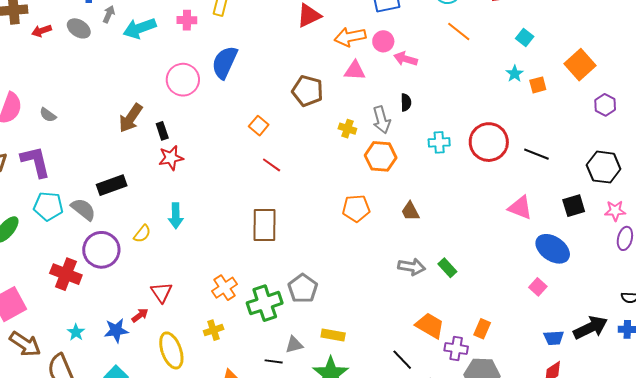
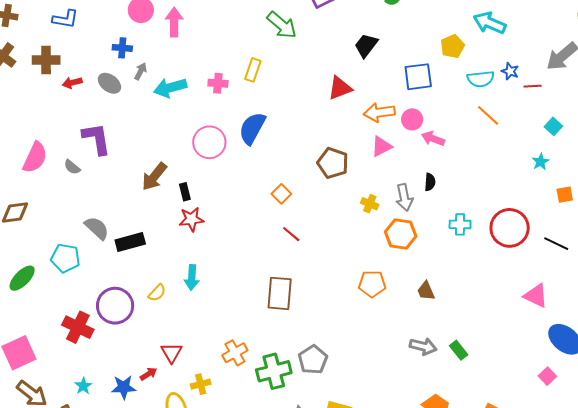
pink triangle: (355, 71) -> (381, 146), turned -35
orange square: (538, 85) -> (565, 195), moved
purple L-shape: (36, 162) -> (97, 139), moved
gray semicircle: (83, 209) -> (97, 228), moved
yellow cross: (214, 330) -> (201, 384), moved

